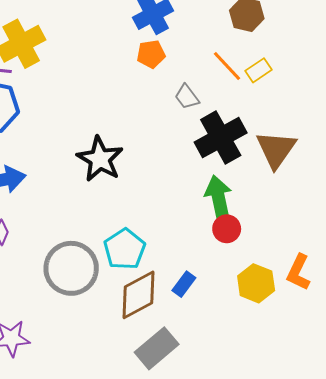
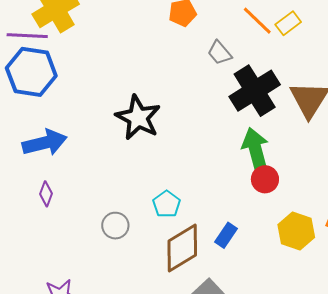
cyan pentagon: (125, 249) -> (167, 204), size x0.7
gray circle: (71, 268) -> (115, 226), size x0.5

